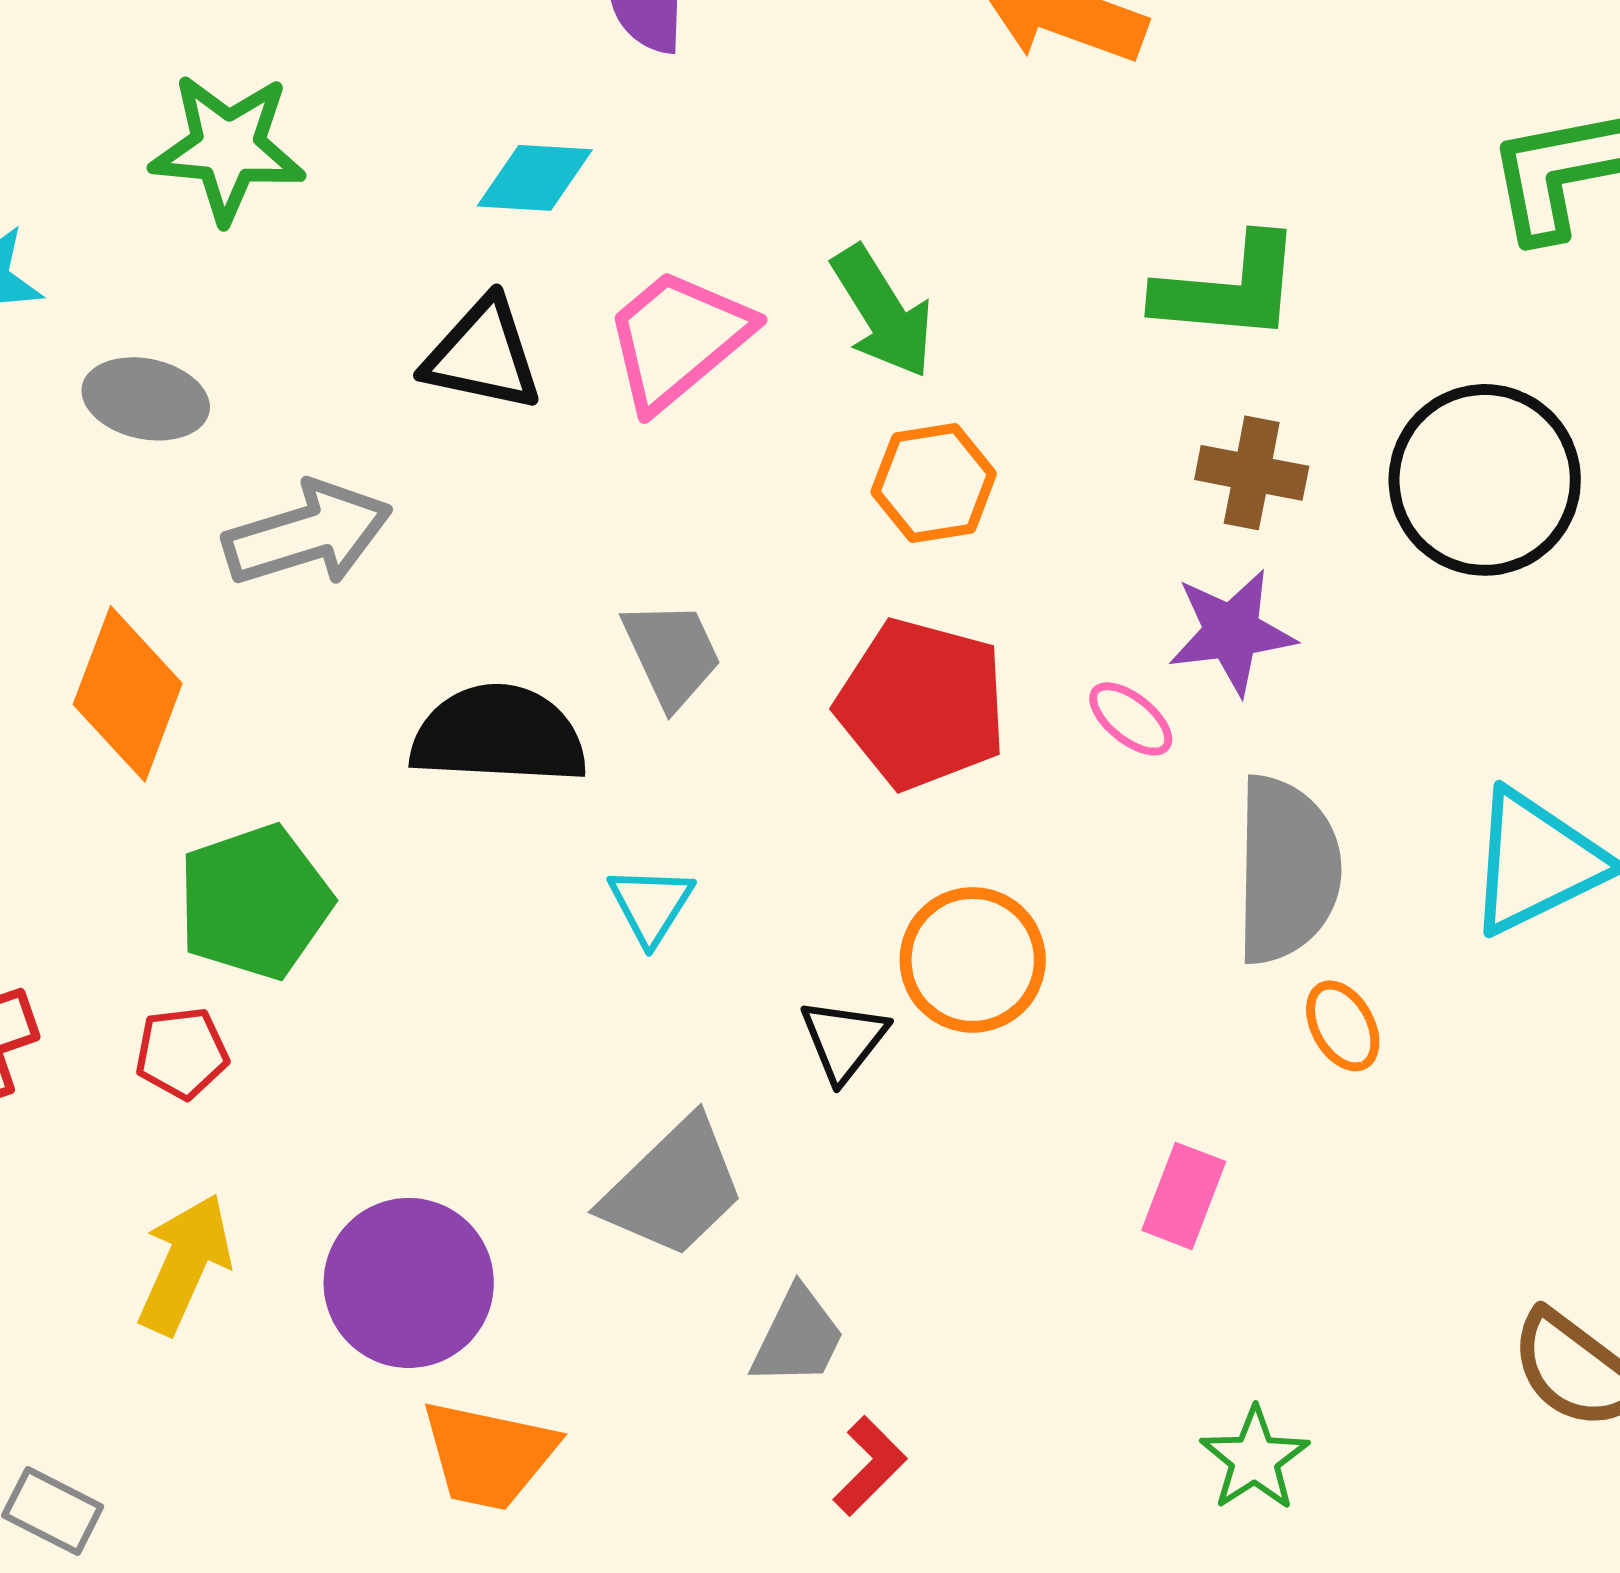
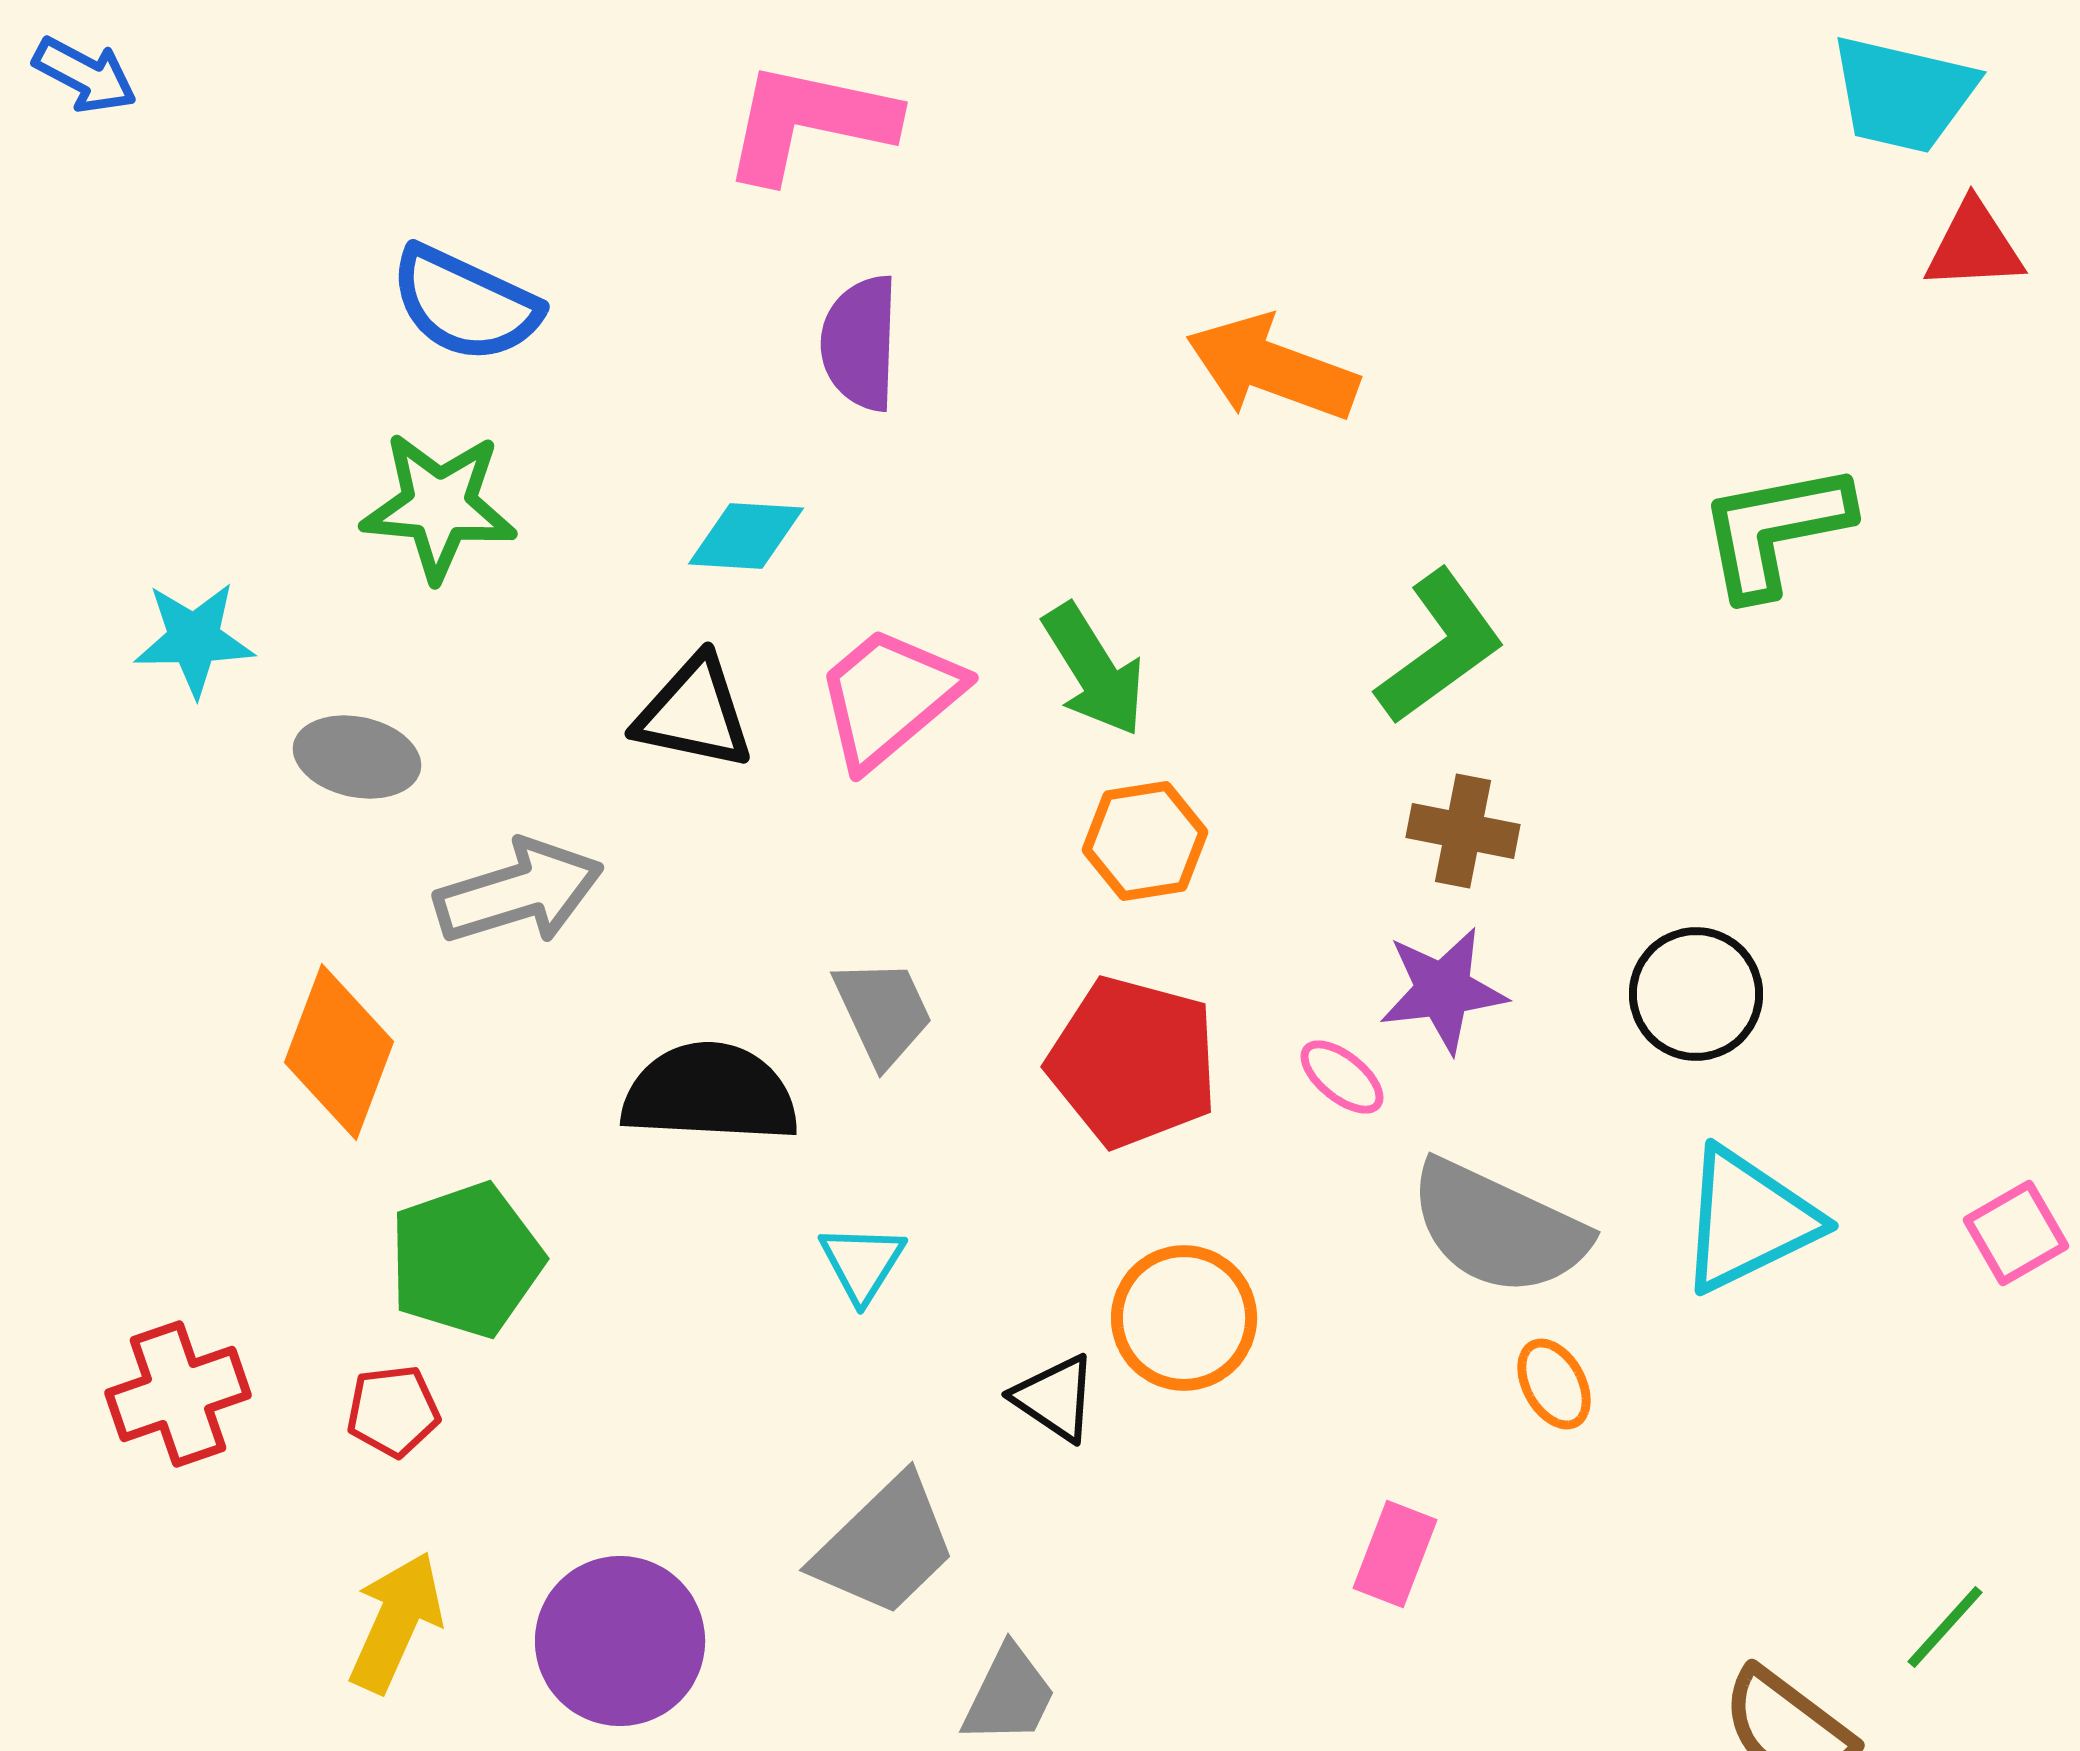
green L-shape: (1229, 289) -> (1440, 647), turned -41
black circle: (1485, 480) -> (1696, 994), moved, size x0.7
gray semicircle: (1287, 870) -> (1498, 1228), turned 114
black triangle: (844, 1040) -> (1055, 1398), turned -34

